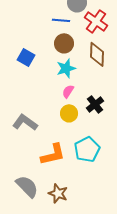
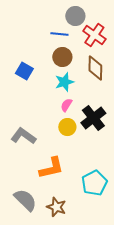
black cross: (95, 104) -> (93, 118), size x1.4
cyan pentagon: (87, 149) -> (94, 183), moved

